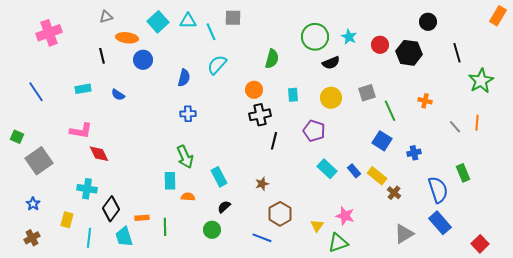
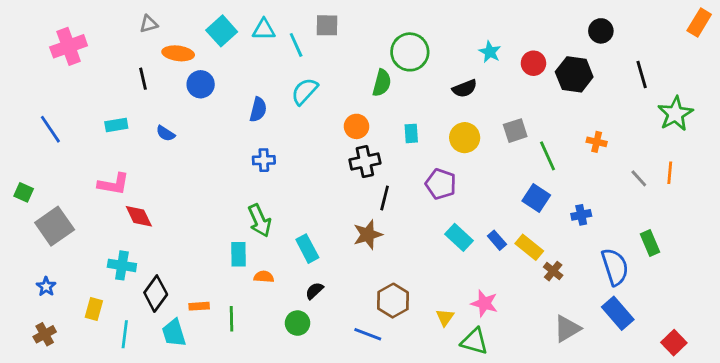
green circle: (315, 37) -> (410, 52), moved
brown star: (262, 184) -> (368, 235), moved, size x1.5
green triangle: (338, 243) -> (474, 341), turned 35

